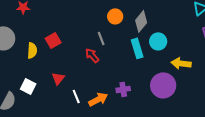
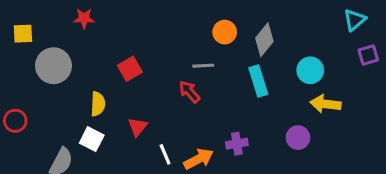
gray line: (101, 38) -> (203, 66), turned -72
cyan circle: (158, 41) -> (310, 70), moved
yellow semicircle: (32, 50) -> (98, 104), moved
purple circle: (163, 85) -> (298, 138), size x0.6

